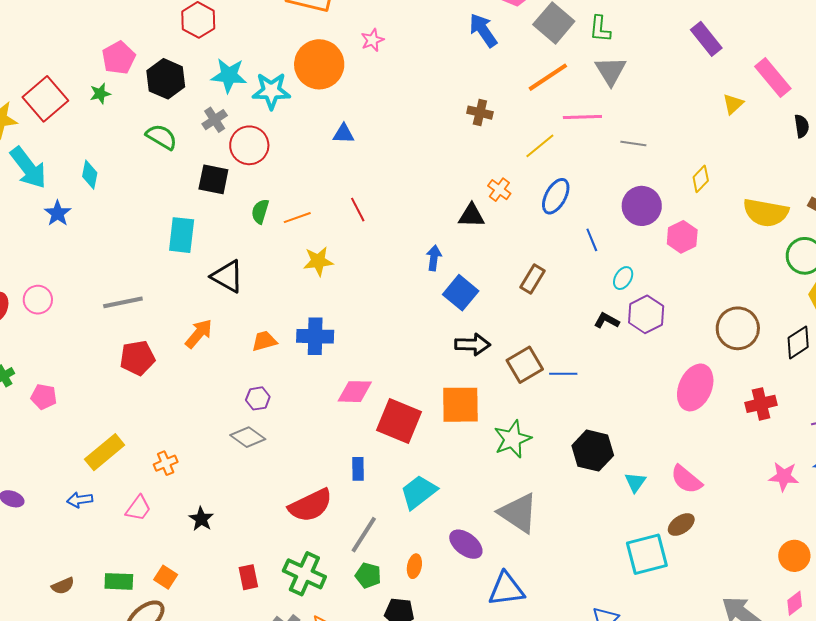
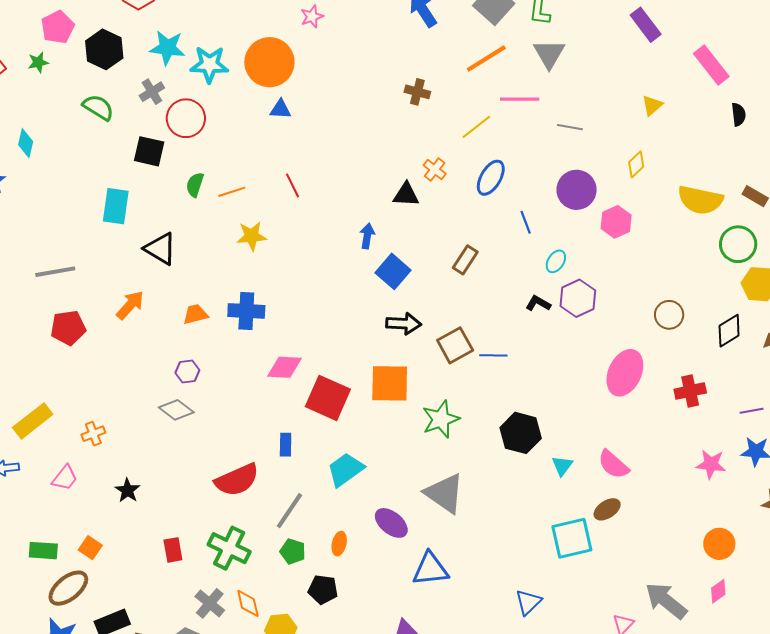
orange circle: (319, 64) -> (269, 62), moved
yellow triangle: (733, 104) -> (652, 105), moved
brown circle: (738, 328) -> (669, 315), size x0.7

